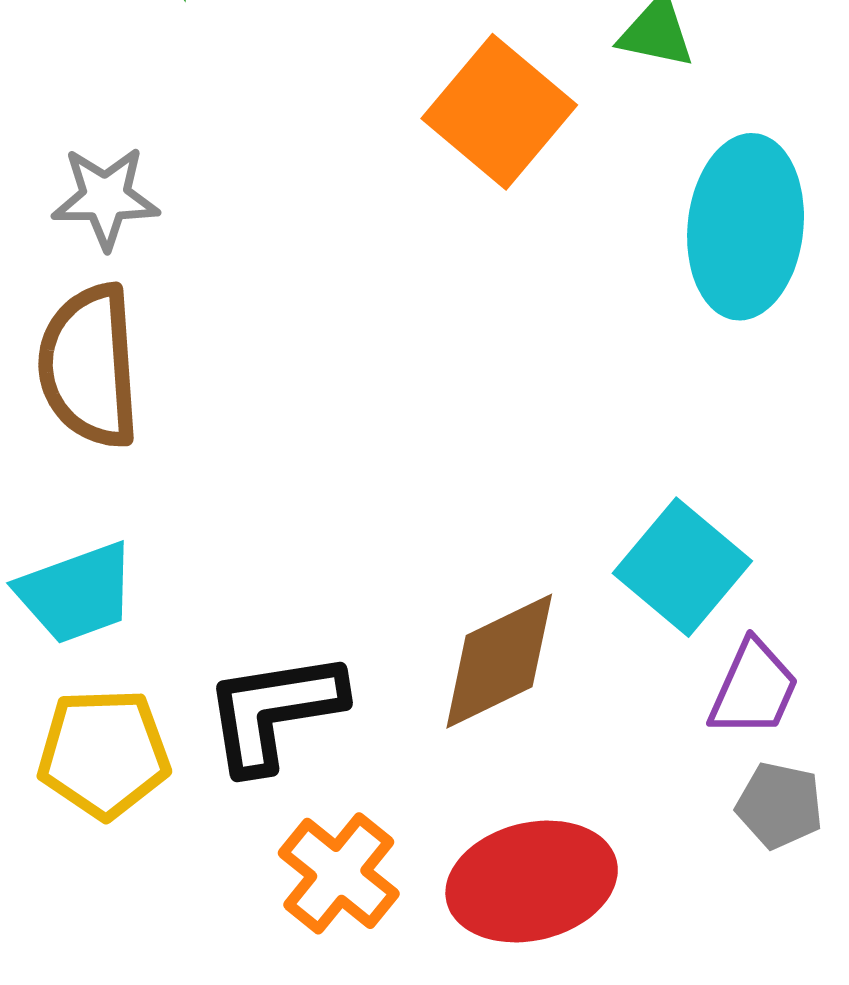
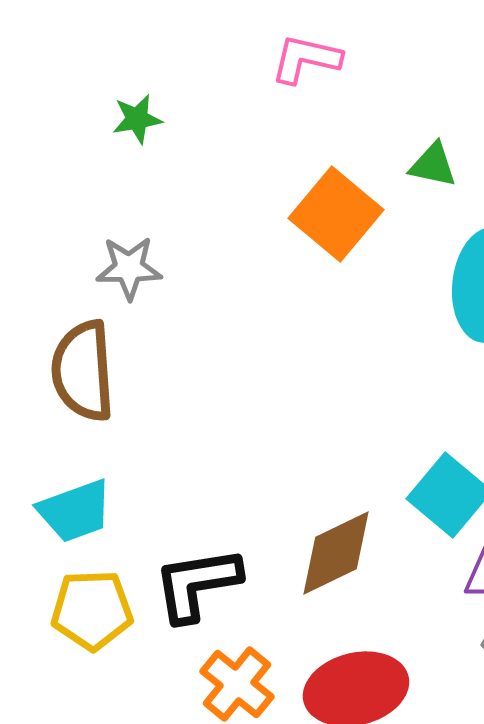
gray star: (105, 198) -> (129, 268), moved

